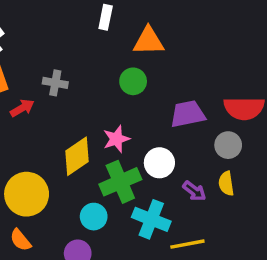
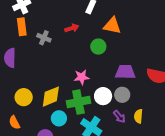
gray cross: (55, 83) -> (44, 38), moved
red arrow: (22, 108) -> (72, 28), moved
gray circle: (228, 145) -> (122, 95), moved
yellow diamond: (77, 156) -> (51, 97), moved
yellow circle: (27, 194) -> (24, 97), size x0.7

